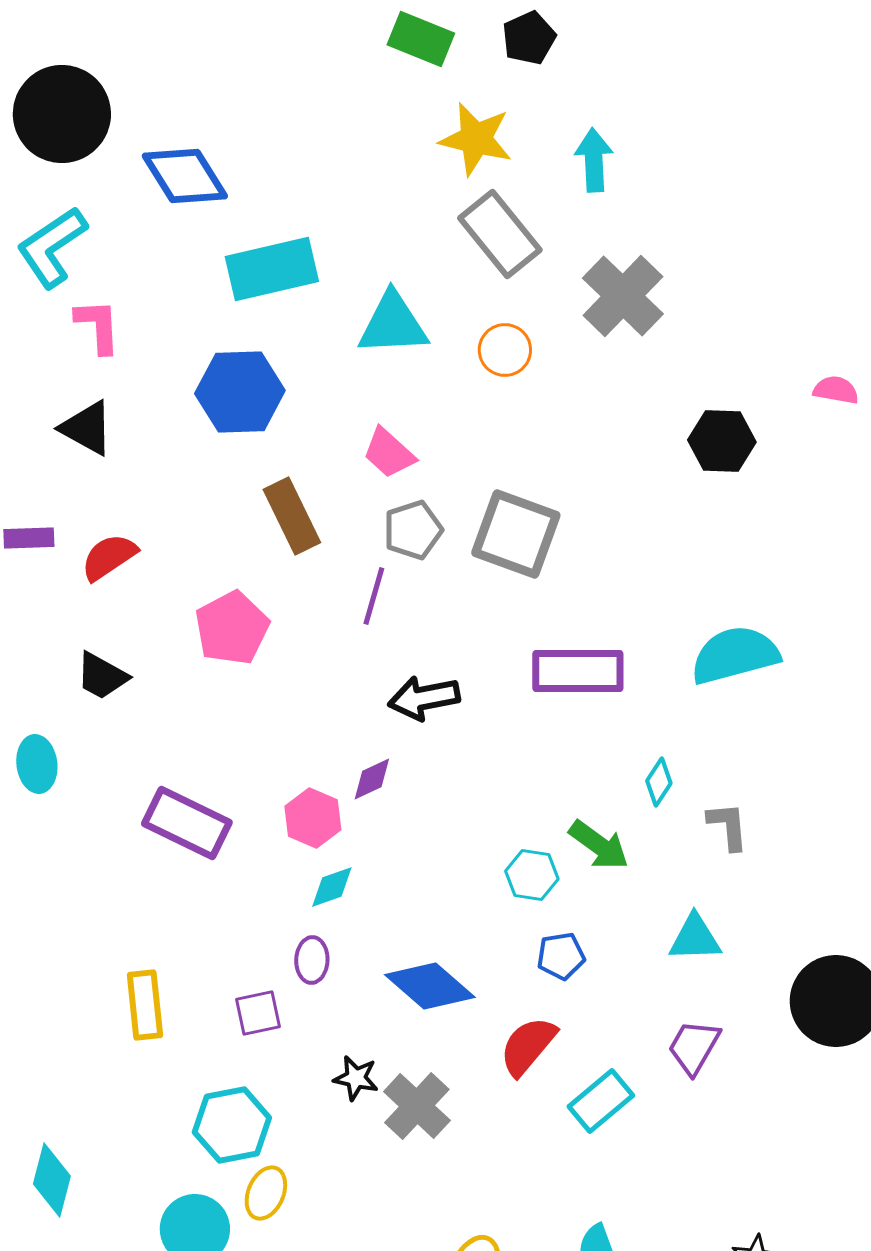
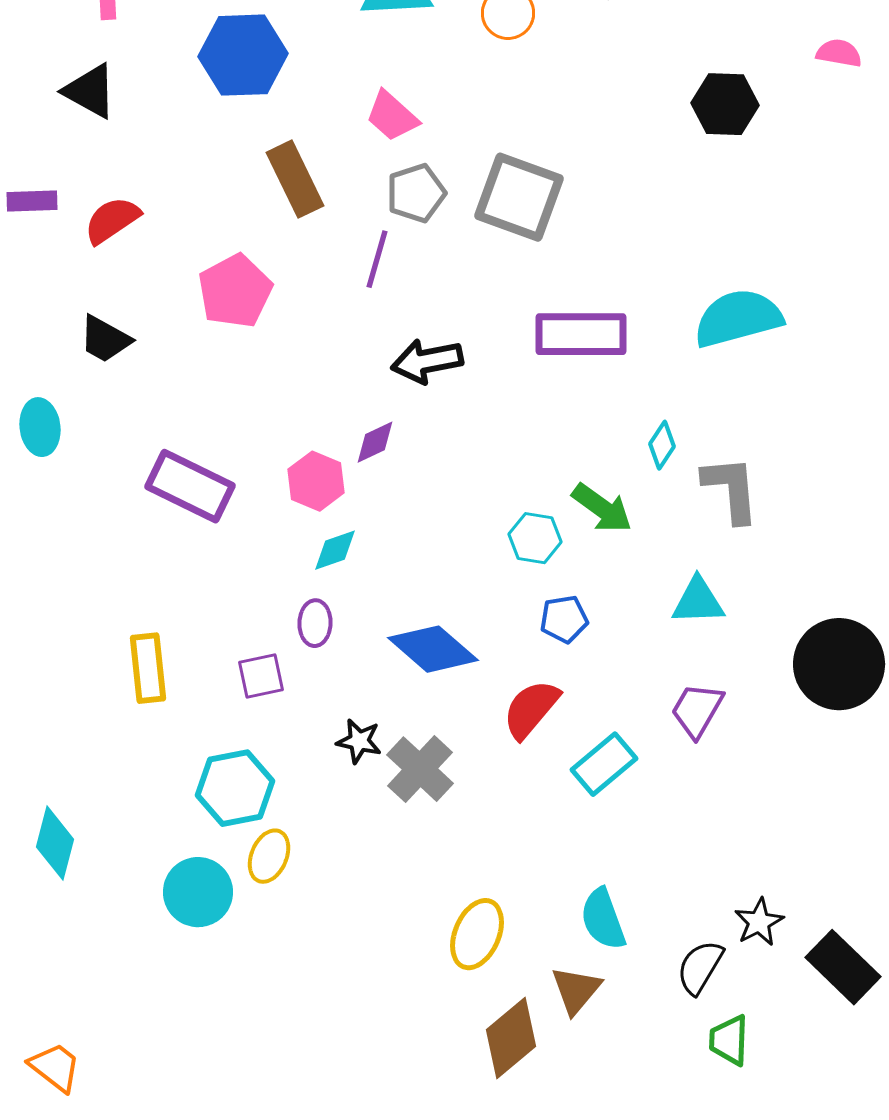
gray L-shape: (728, 826) -> (731, 489), size x1.4

